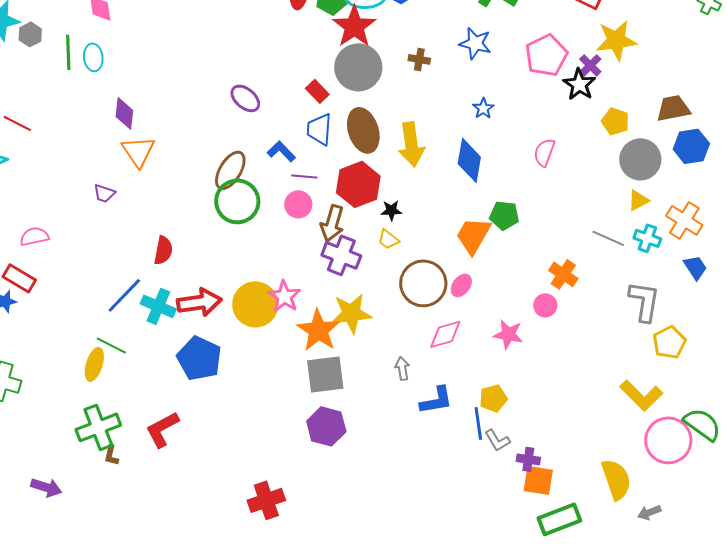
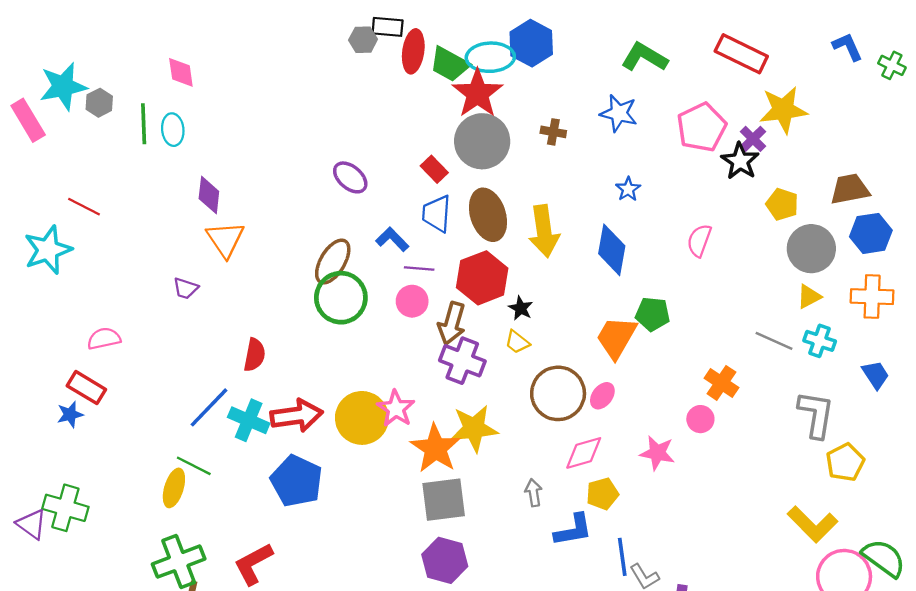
black star: (391, 210) -> (521, 308), turned 30
orange cross: (684, 220) -> (872, 297), moved, turned -30
yellow pentagon: (493, 398) -> (602, 494), moved

